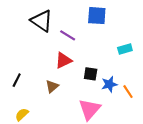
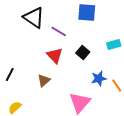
red triangle: (63, 60) -> (55, 56), turned -48
black square: (91, 74) -> (83, 52), moved, turned 32

